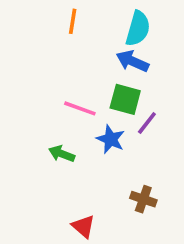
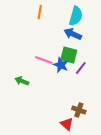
blue star: (111, 139) -> (61, 65), moved
green arrow: (62, 154) -> (22, 81), moved
red triangle: (83, 226) -> (67, 124), moved

